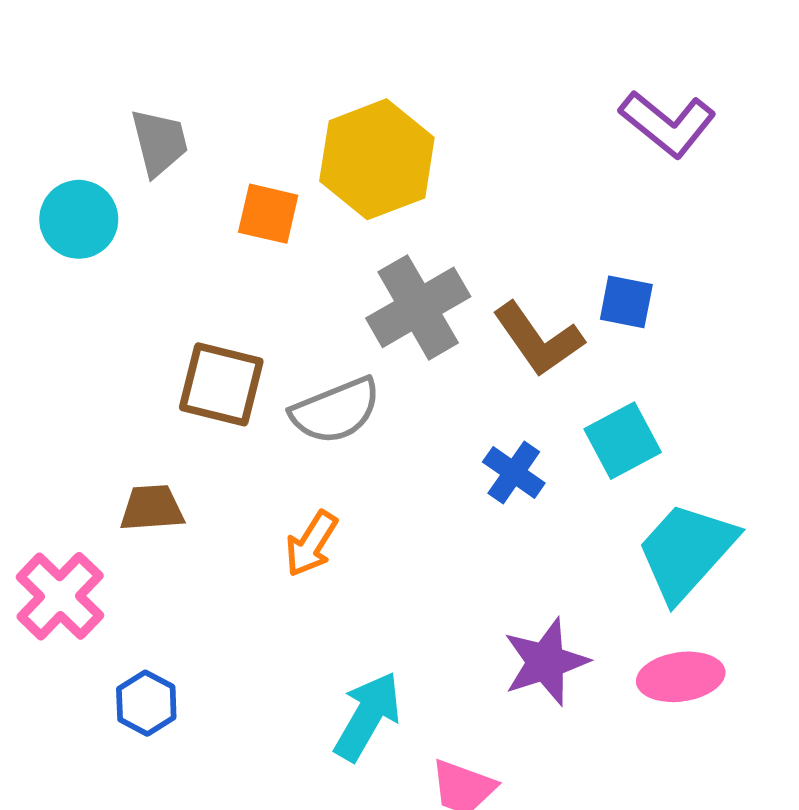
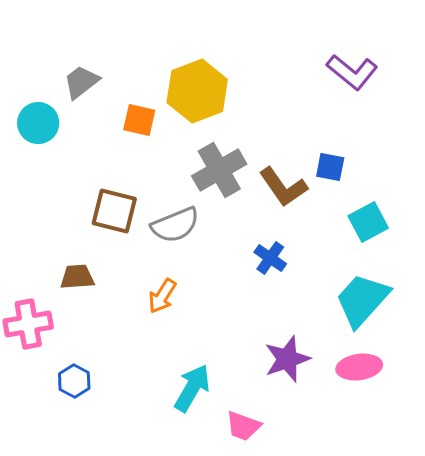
gray trapezoid: (159, 142) -> (81, 82), turned -114
cyan square: (623, 441) -> (368, 222), moved
pink cross: (60, 596) -> (28, 324), turned 36

